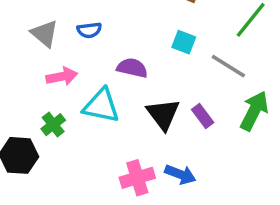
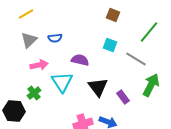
gray triangle: (45, 34) -> (29, 40), turned 36
cyan triangle: (101, 106) -> (62, 82), turned 45
purple rectangle: (203, 116) -> (123, 97), moved

